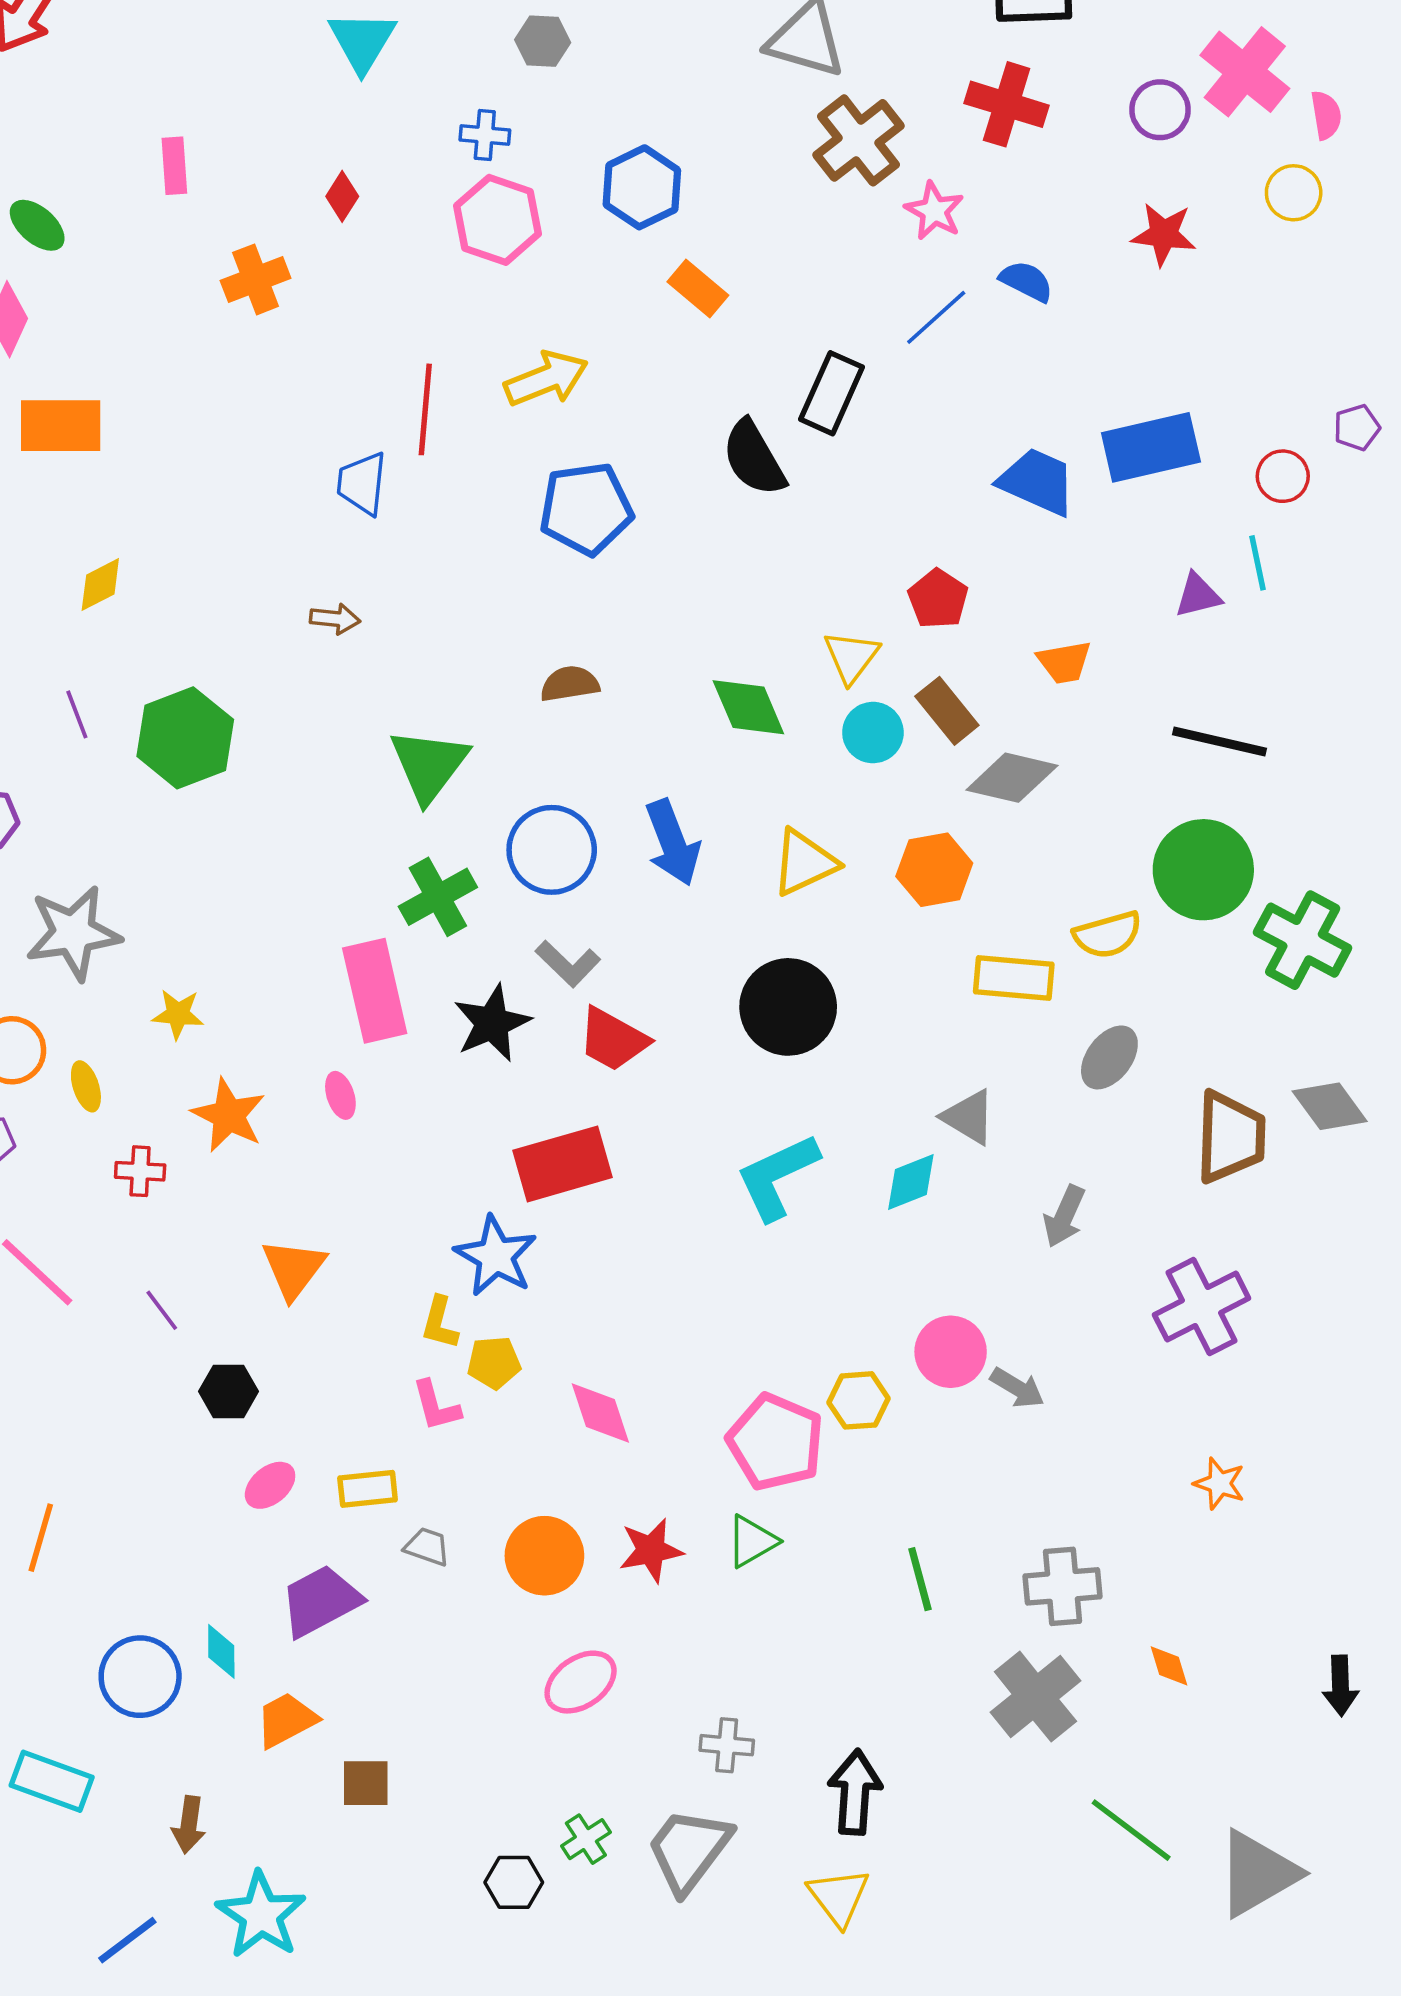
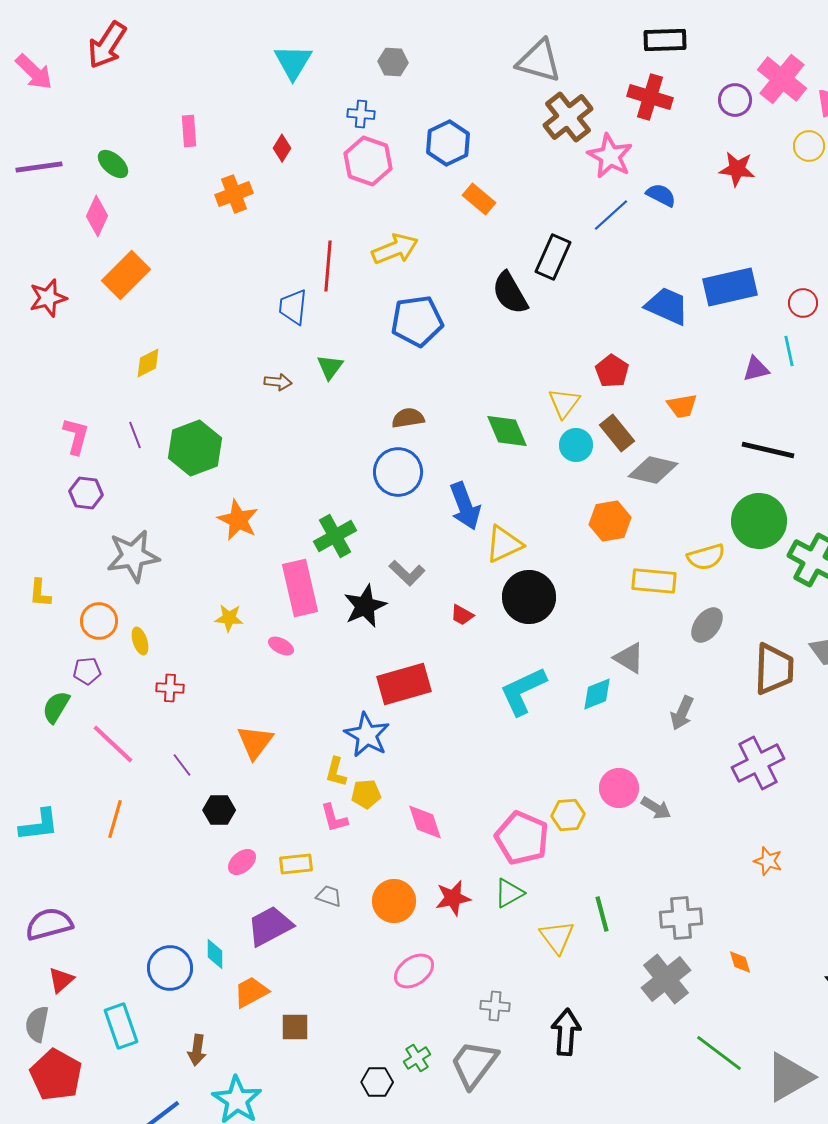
pink star: (934, 211) -> (610, 156), size x1.4
orange rectangle: (61, 426) -> (126, 275), turned -45
green triangle: (429, 765) -> (330, 367), moved, size x0.6
blue circle: (552, 850) -> (398, 472), moved
yellow triangle: (804, 863) -> (504, 544), moved
yellow star: (178, 1014) -> (229, 618), moved
red trapezoid: (613, 1039) -> (462, 615), moved, size x0.6
pink ellipse: (340, 1095) -> (281, 646), turned -45
orange star: (229, 1115) -> (238, 520), moved
orange line: (41, 1538) -> (115, 819), moved
cyan rectangle: (52, 1781) -> (121, 1026), turned 51
yellow triangle: (839, 1897) -> (557, 937), moved

